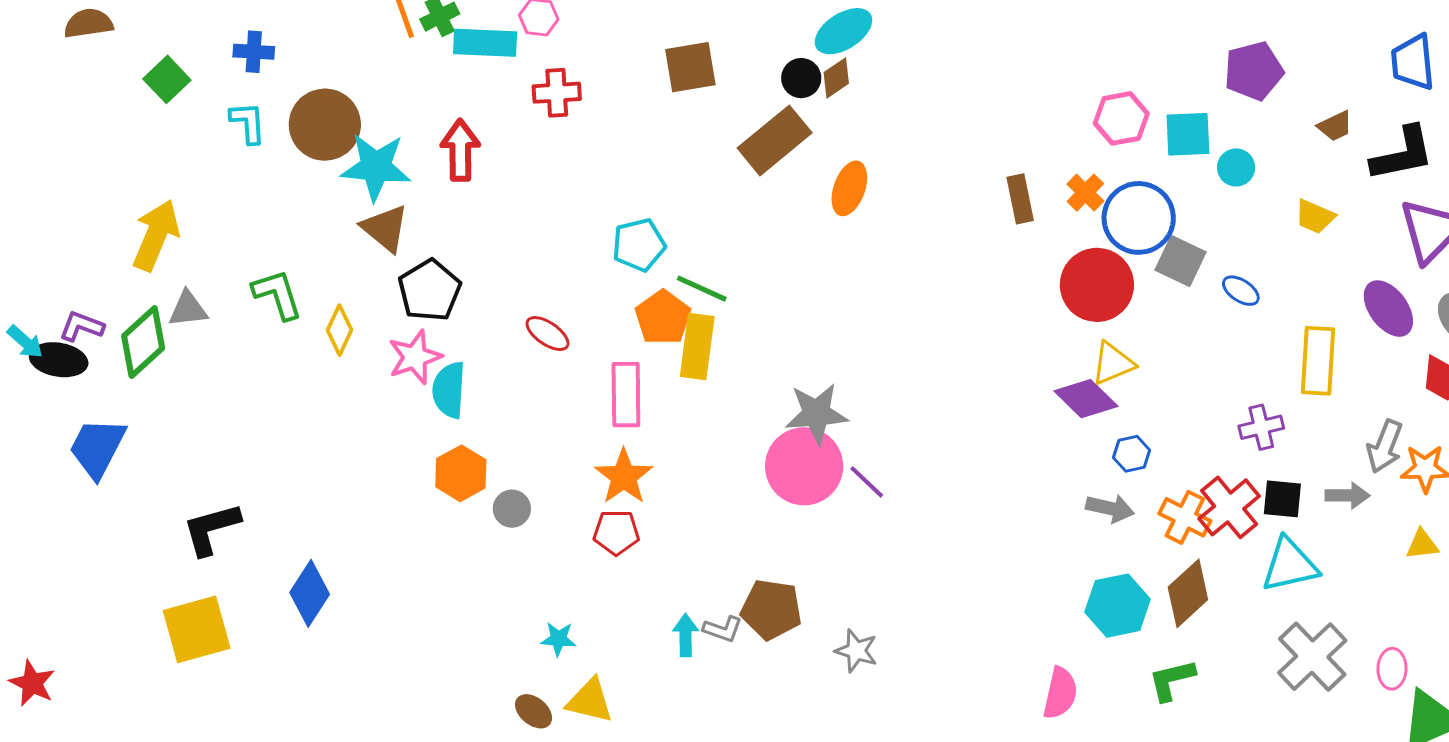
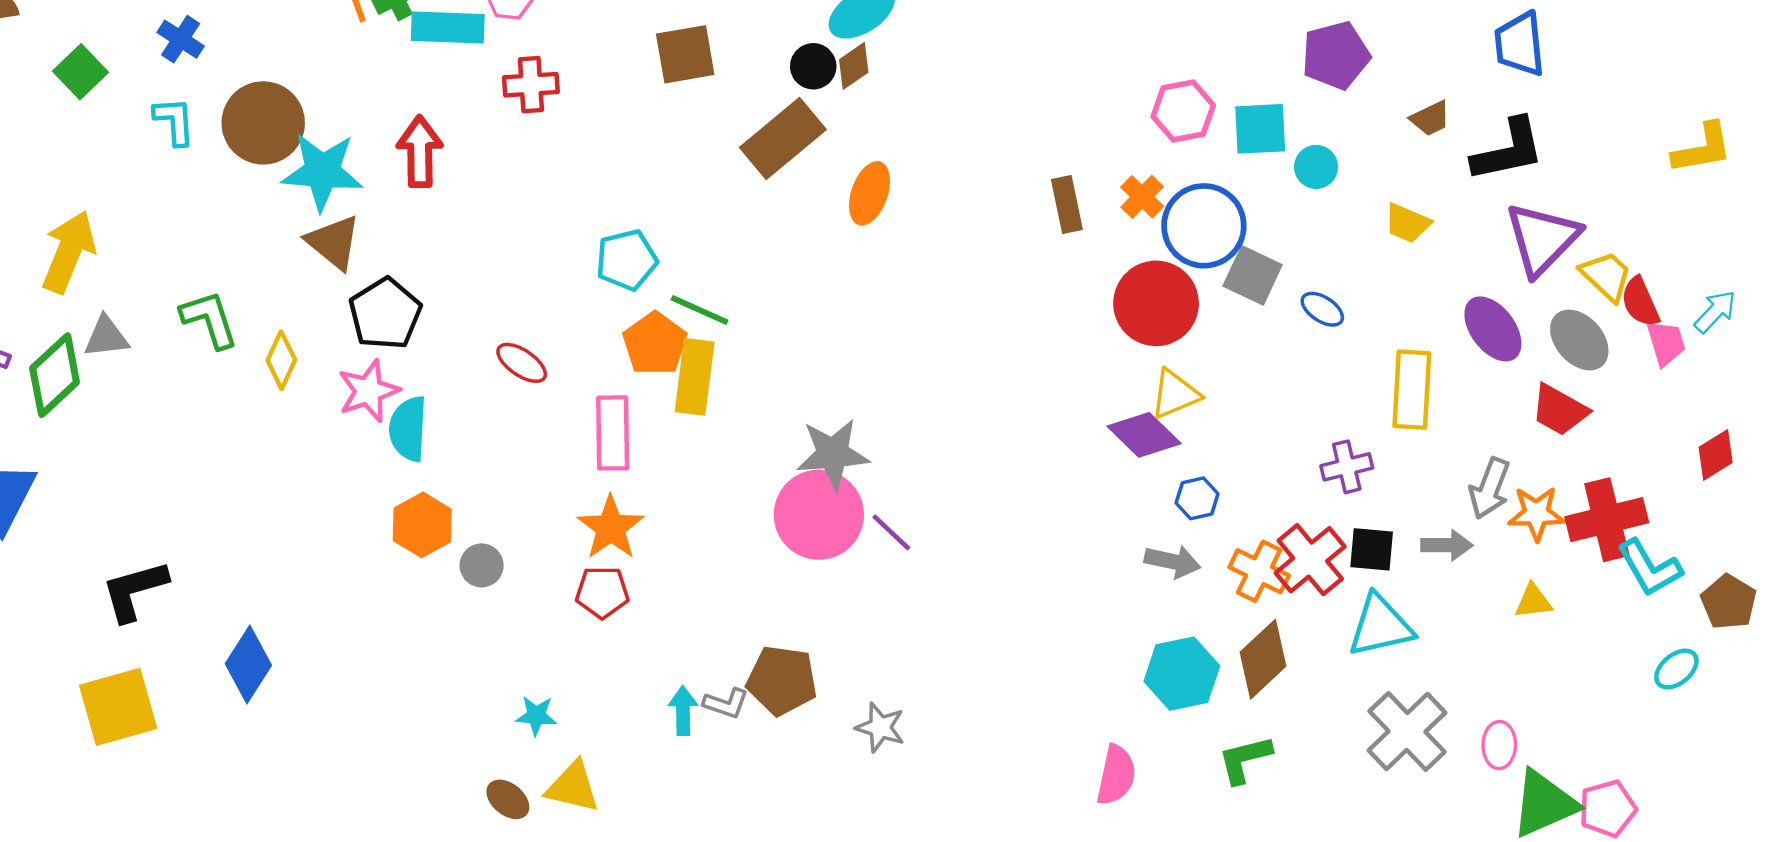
blue cross: (254, 52) -> (181, 39), turned 30

